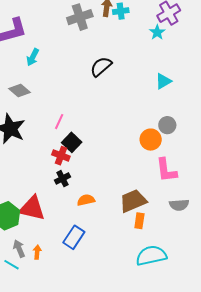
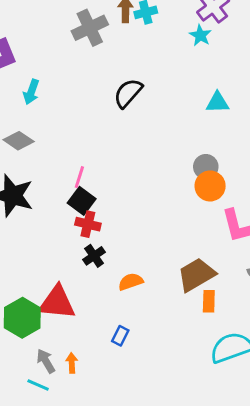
cyan triangle: (163, 81) -> (217, 102), turned 36
gray circle: (167, 125) -> (206, 167), moved
black square: (72, 142) -> (82, 201), moved
blue rectangle: (74, 237) -> (120, 336), size x0.6

